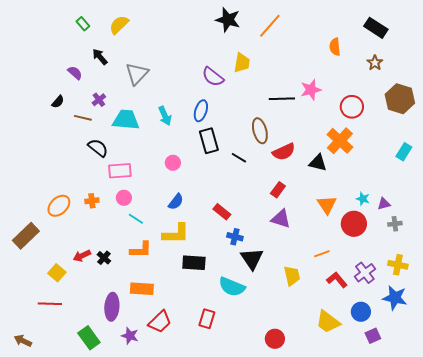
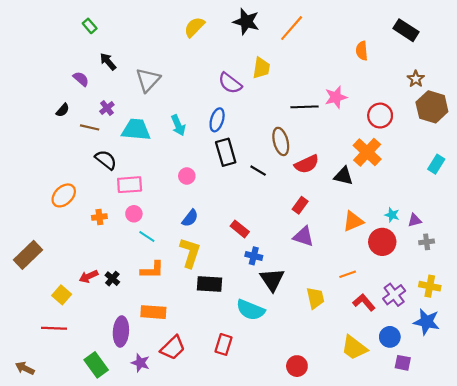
yellow semicircle: (119, 25) -> (194, 27), moved
brown star: (375, 63) -> (416, 79), moved
orange triangle: (327, 205) -> (353, 221), turned 40
orange ellipse: (59, 206) -> (64, 195), moved
yellow L-shape: (176, 234) -> (190, 253), turned -72
purple square: (373, 336) -> (403, 363), turned 35

